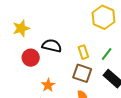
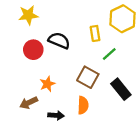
yellow rectangle: (83, 52) -> (95, 33), moved
green line: (107, 54) -> (109, 54), moved

